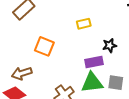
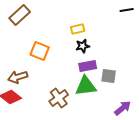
black star: (110, 45) -> (83, 46), moved
gray square: (116, 83) -> (109, 76), moved

